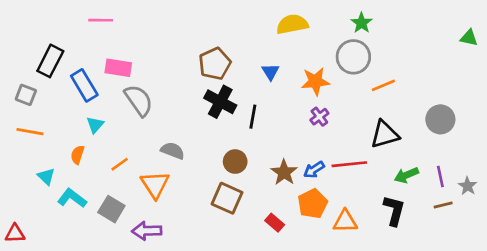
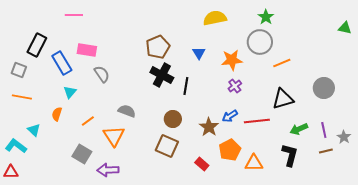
gray semicircle: (139, 100) -> (102, 74), size x0.7
blue arrow: (314, 170) -> (230, 116), moved
cyan L-shape: (72, 198) -> (16, 146), moved

